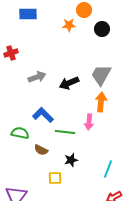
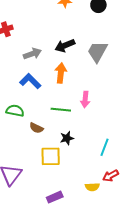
black arrow: (69, 83) -> (65, 46), moved
orange arrow: (101, 102) -> (61, 73), moved
blue L-shape: (43, 115) -> (30, 81), moved
yellow square: (55, 178) -> (51, 156), size x1.5

